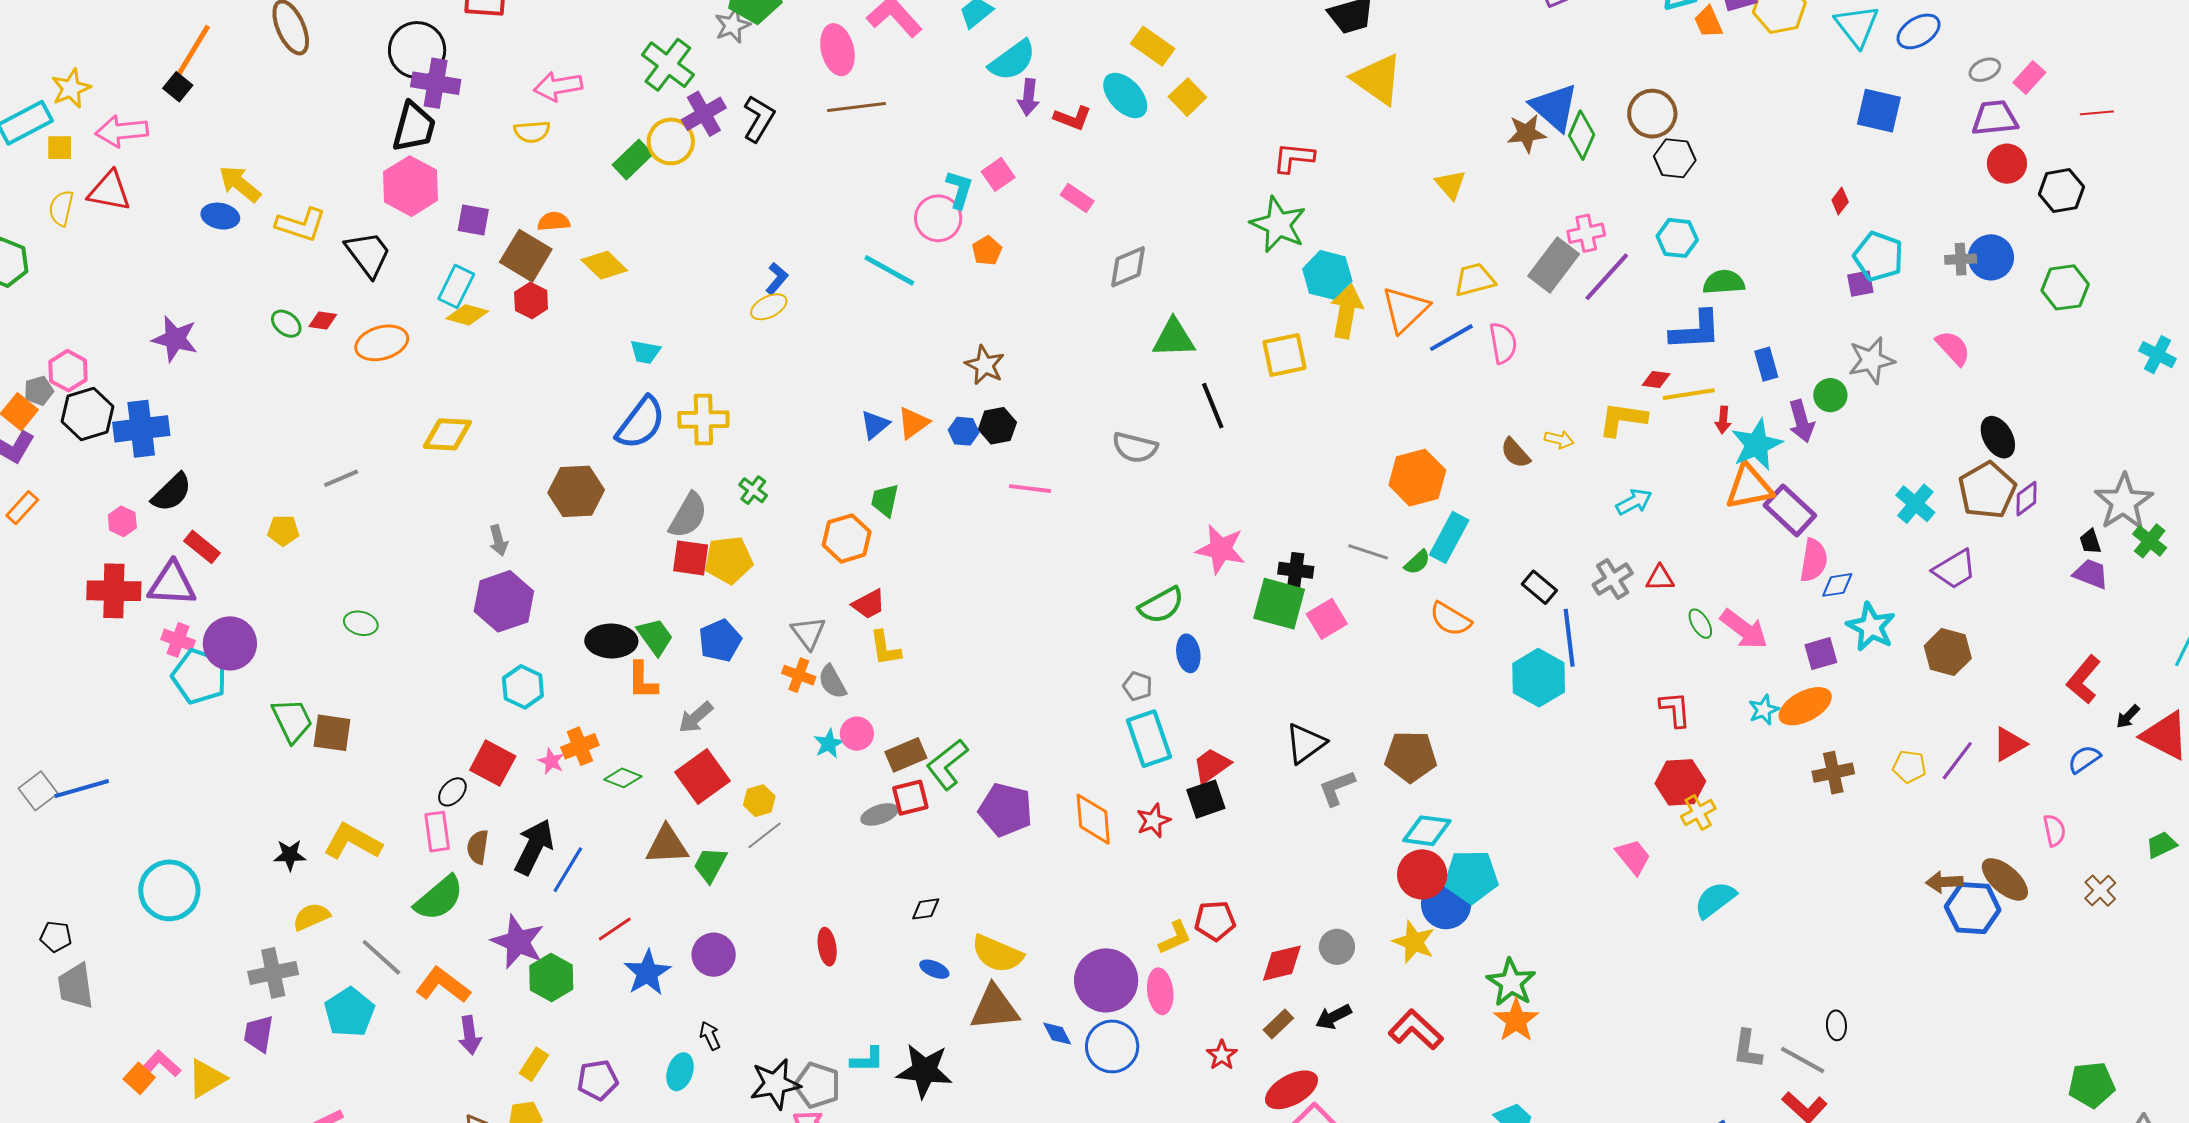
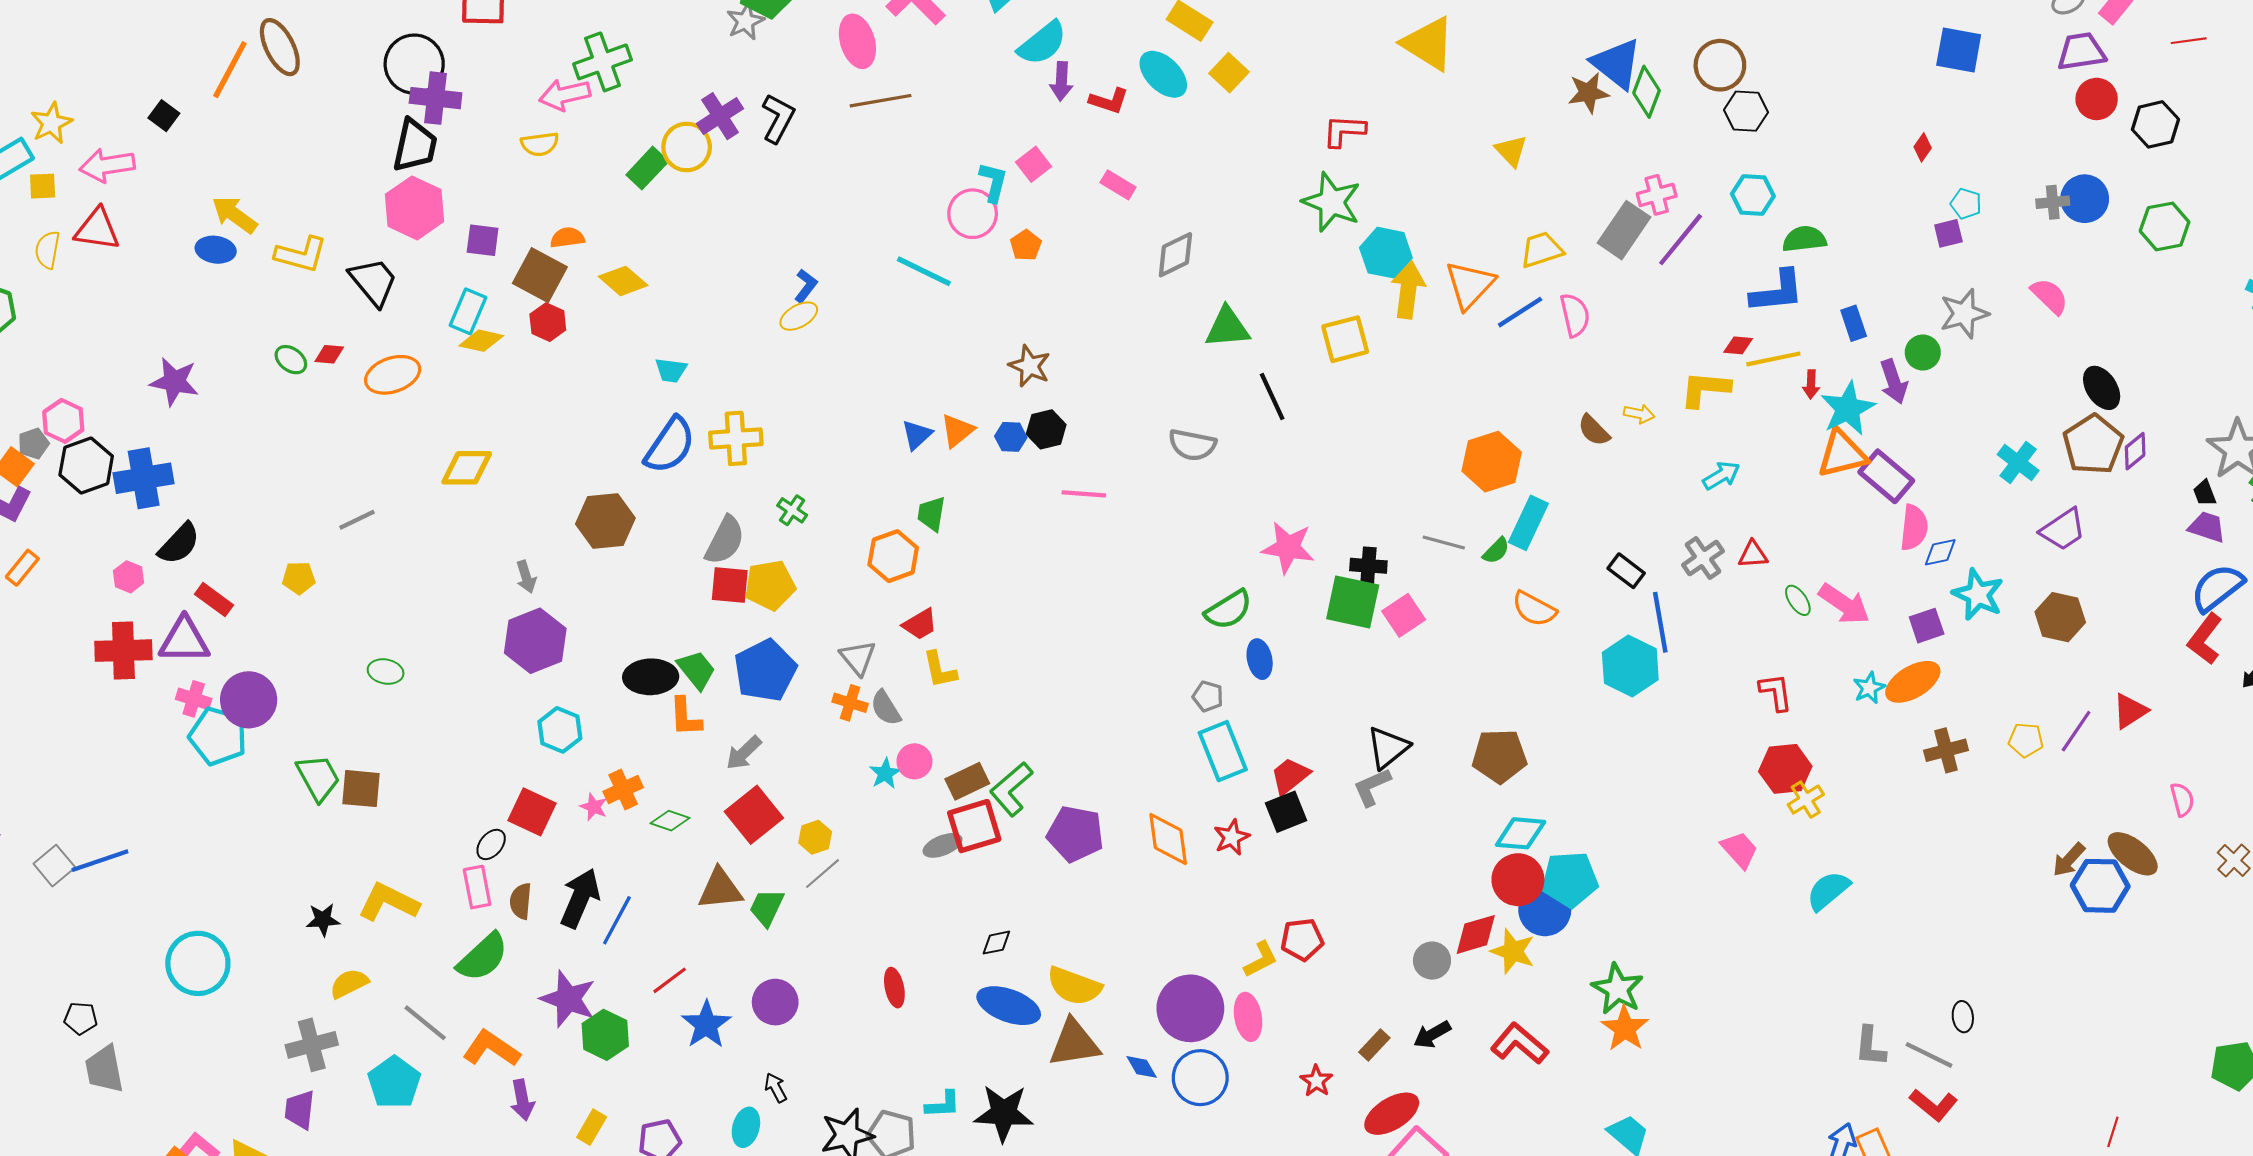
orange line: (193, 51) -> (230, 70), moved
green cross: (668, 65) -> (603, 62), moved, turned 36
cyan pentagon: (1878, 256) -> (1966, 204), size x0.6
blue pentagon: (720, 641) -> (765, 671), size x1.4
blue semicircle: (2084, 759) -> (2217, 588), moved, size x1.6
gray L-shape: (1337, 788) -> (1372, 787), moved
red square: (910, 798) -> (974, 826), size x1.4
brown arrow: (1944, 882) -> (2069, 860), turned -42
red diamond: (1282, 963) -> (1476, 934), moved
blue ellipse: (934, 969) -> (1009, 1006), size x2.0

